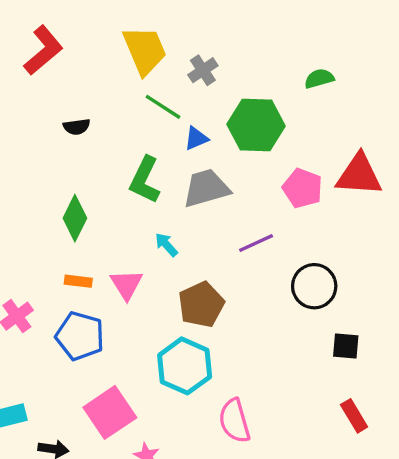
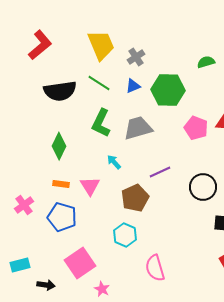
green line: (163, 107) -> (99, 83), moved
black semicircle: (77, 127) -> (60, 91), size x2.0
blue triangle: (196, 138) -> (133, 86), moved
purple line: (256, 243) -> (160, 172), moved
cyan hexagon: (185, 366) -> (125, 235), size x0.7

